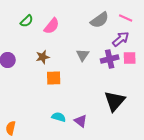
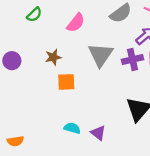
pink semicircle: (52, 26) -> (76, 23), moved
gray triangle: (83, 55) -> (101, 55), size x1.6
orange semicircle: (11, 128) -> (15, 141), turned -112

